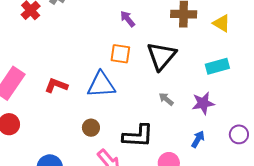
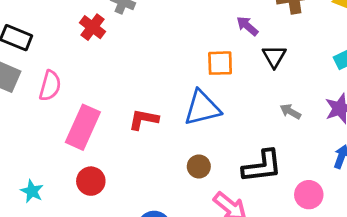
purple arrow: (128, 19) -> (247, 26), moved
black triangle: (161, 56) -> (274, 56), size x0.6

